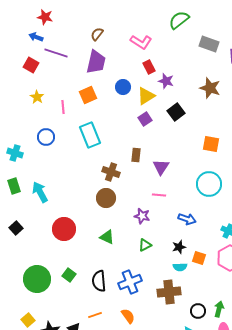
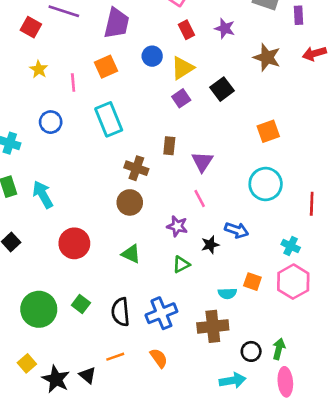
purple star: (166, 81) -> (225, 28), moved
orange square: (211, 144) -> (268, 131), turned -30
pink line: (159, 195) -> (200, 199), turned 56
black star: (179, 247) -> (210, 245), moved

